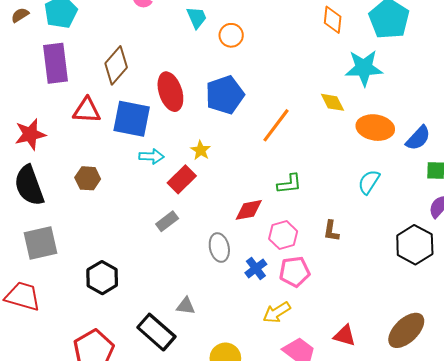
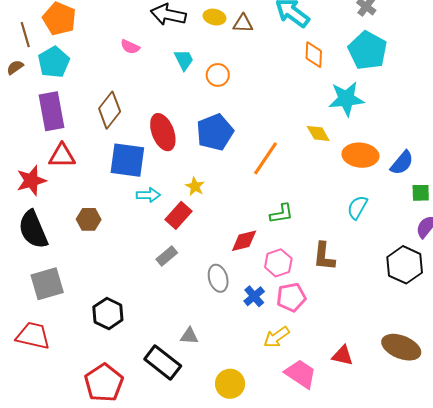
red triangle: (87, 110) -> (62, 156), moved
brown L-shape: (331, 231) -> (324, 256), size x1.4
brown ellipse: (406, 330) -> (401, 347), turned 69

